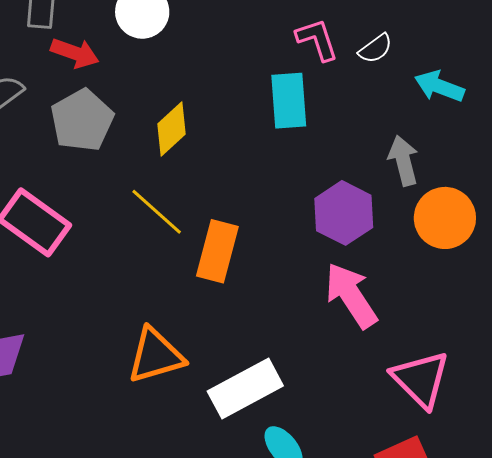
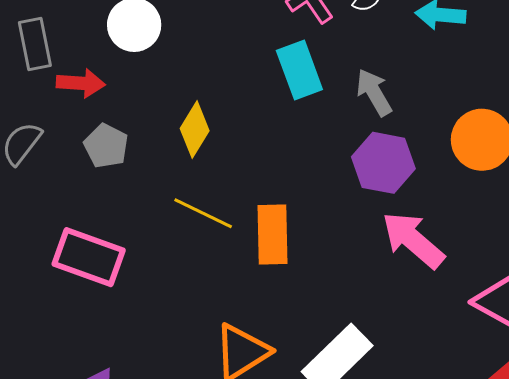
gray pentagon: (82, 120) -> (106, 146), size x0.7
gray arrow: (403, 161) -> (374, 92), moved

